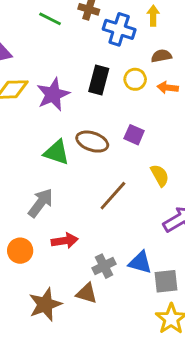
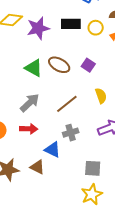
black rectangle: (99, 80) -> (71, 24), turned 66
gray arrow: (41, 203) -> (30, 103), moved
blue triangle: (140, 262) -> (53, 150), moved
gray cross: (104, 266) -> (71, 133), moved

